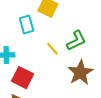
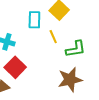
yellow line: (52, 49) -> (53, 37), moved

